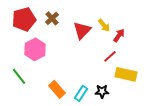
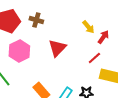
brown cross: (52, 18) -> (36, 20), turned -32
red triangle: (82, 30) -> (57, 48), moved

